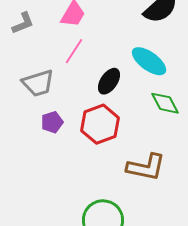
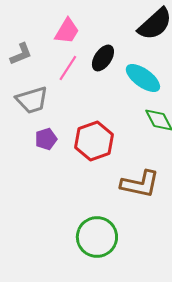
gray L-shape: (23, 23) -> (21, 54), moved
black ellipse: (109, 81) -> (103, 58), moved

